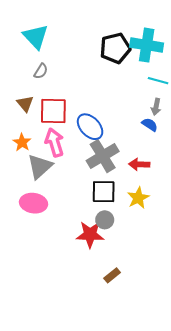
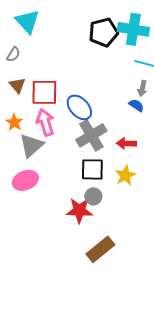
gray semicircle: (41, 71) -> (13, 54), moved
pink ellipse: (34, 203) -> (25, 180), turned -30
brown rectangle: (112, 275) -> (100, 249), size x1.8

